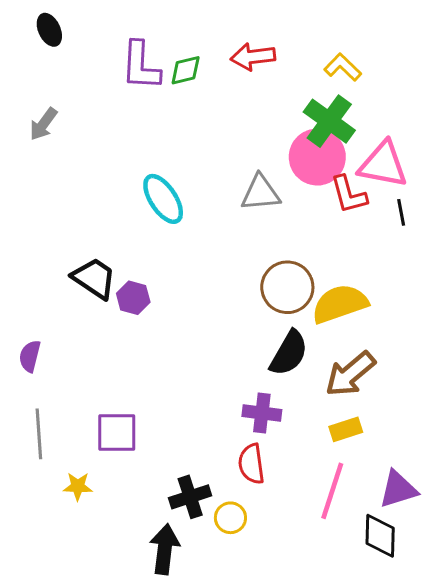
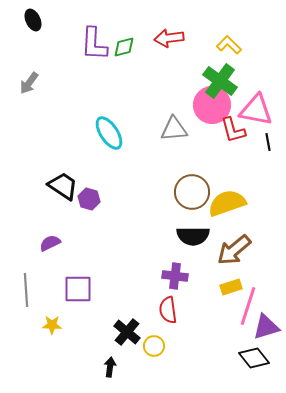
black semicircle: (289, 353) -> (193, 236), turned 60
purple semicircle: (30, 356) -> (50, 243), moved, turned 50
pink line: (332, 491) -> (248, 306), moved
black cross: (190, 497) -> (127, 332), turned -32
black diamond: (380, 536) -> (254, 358), turned -40
black arrow: (165, 549) -> (110, 367), size x0.6

